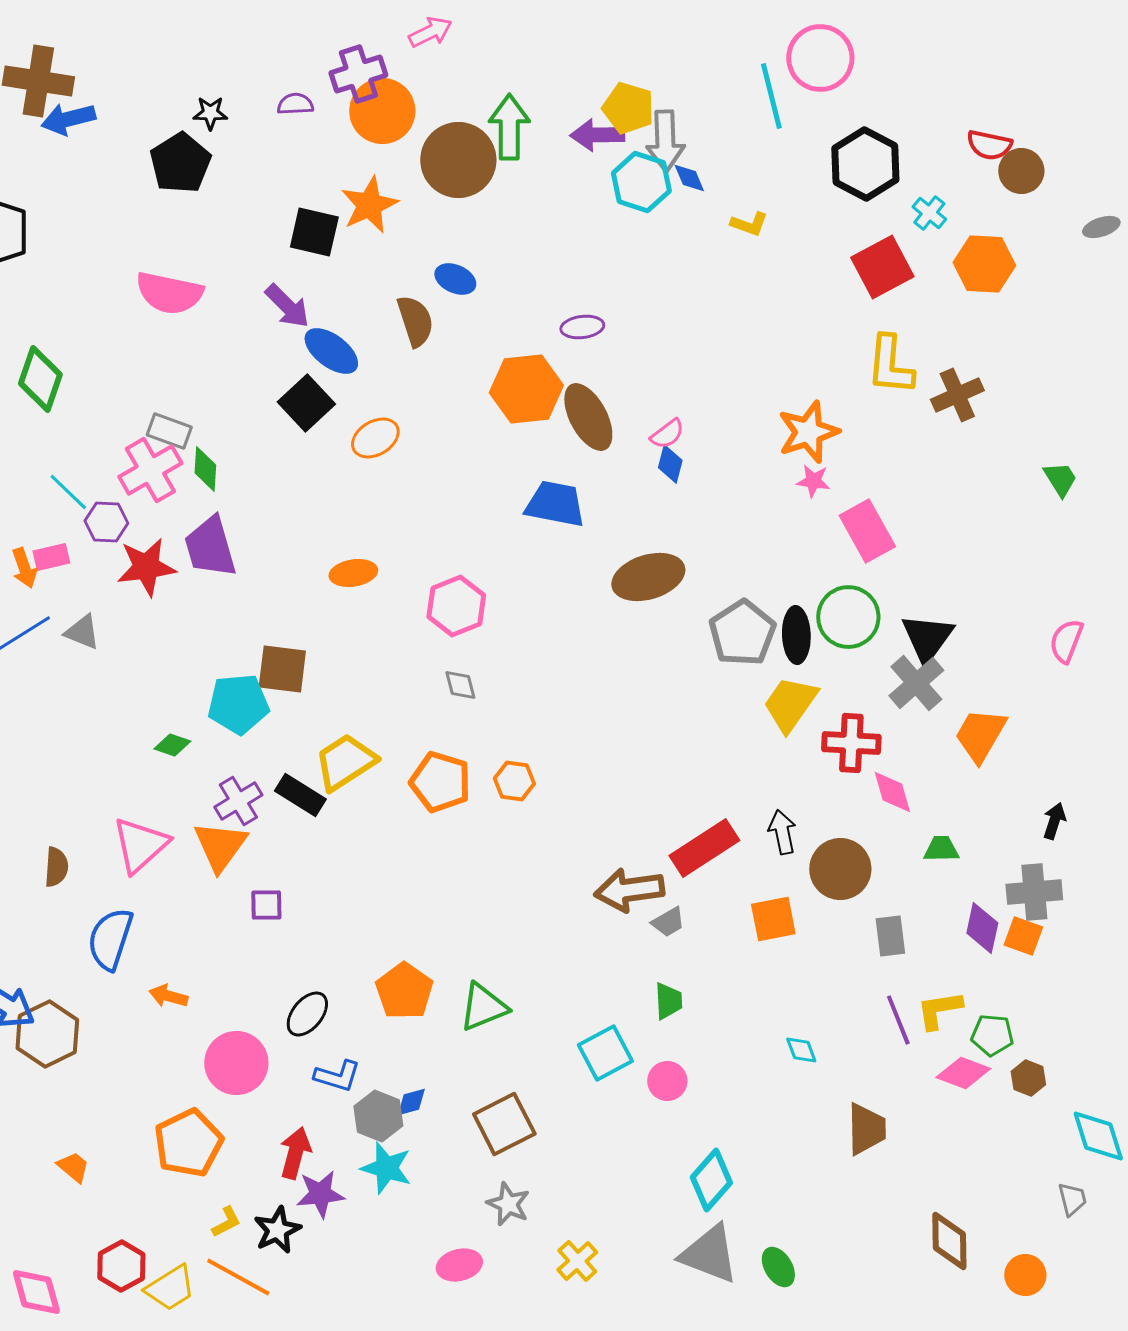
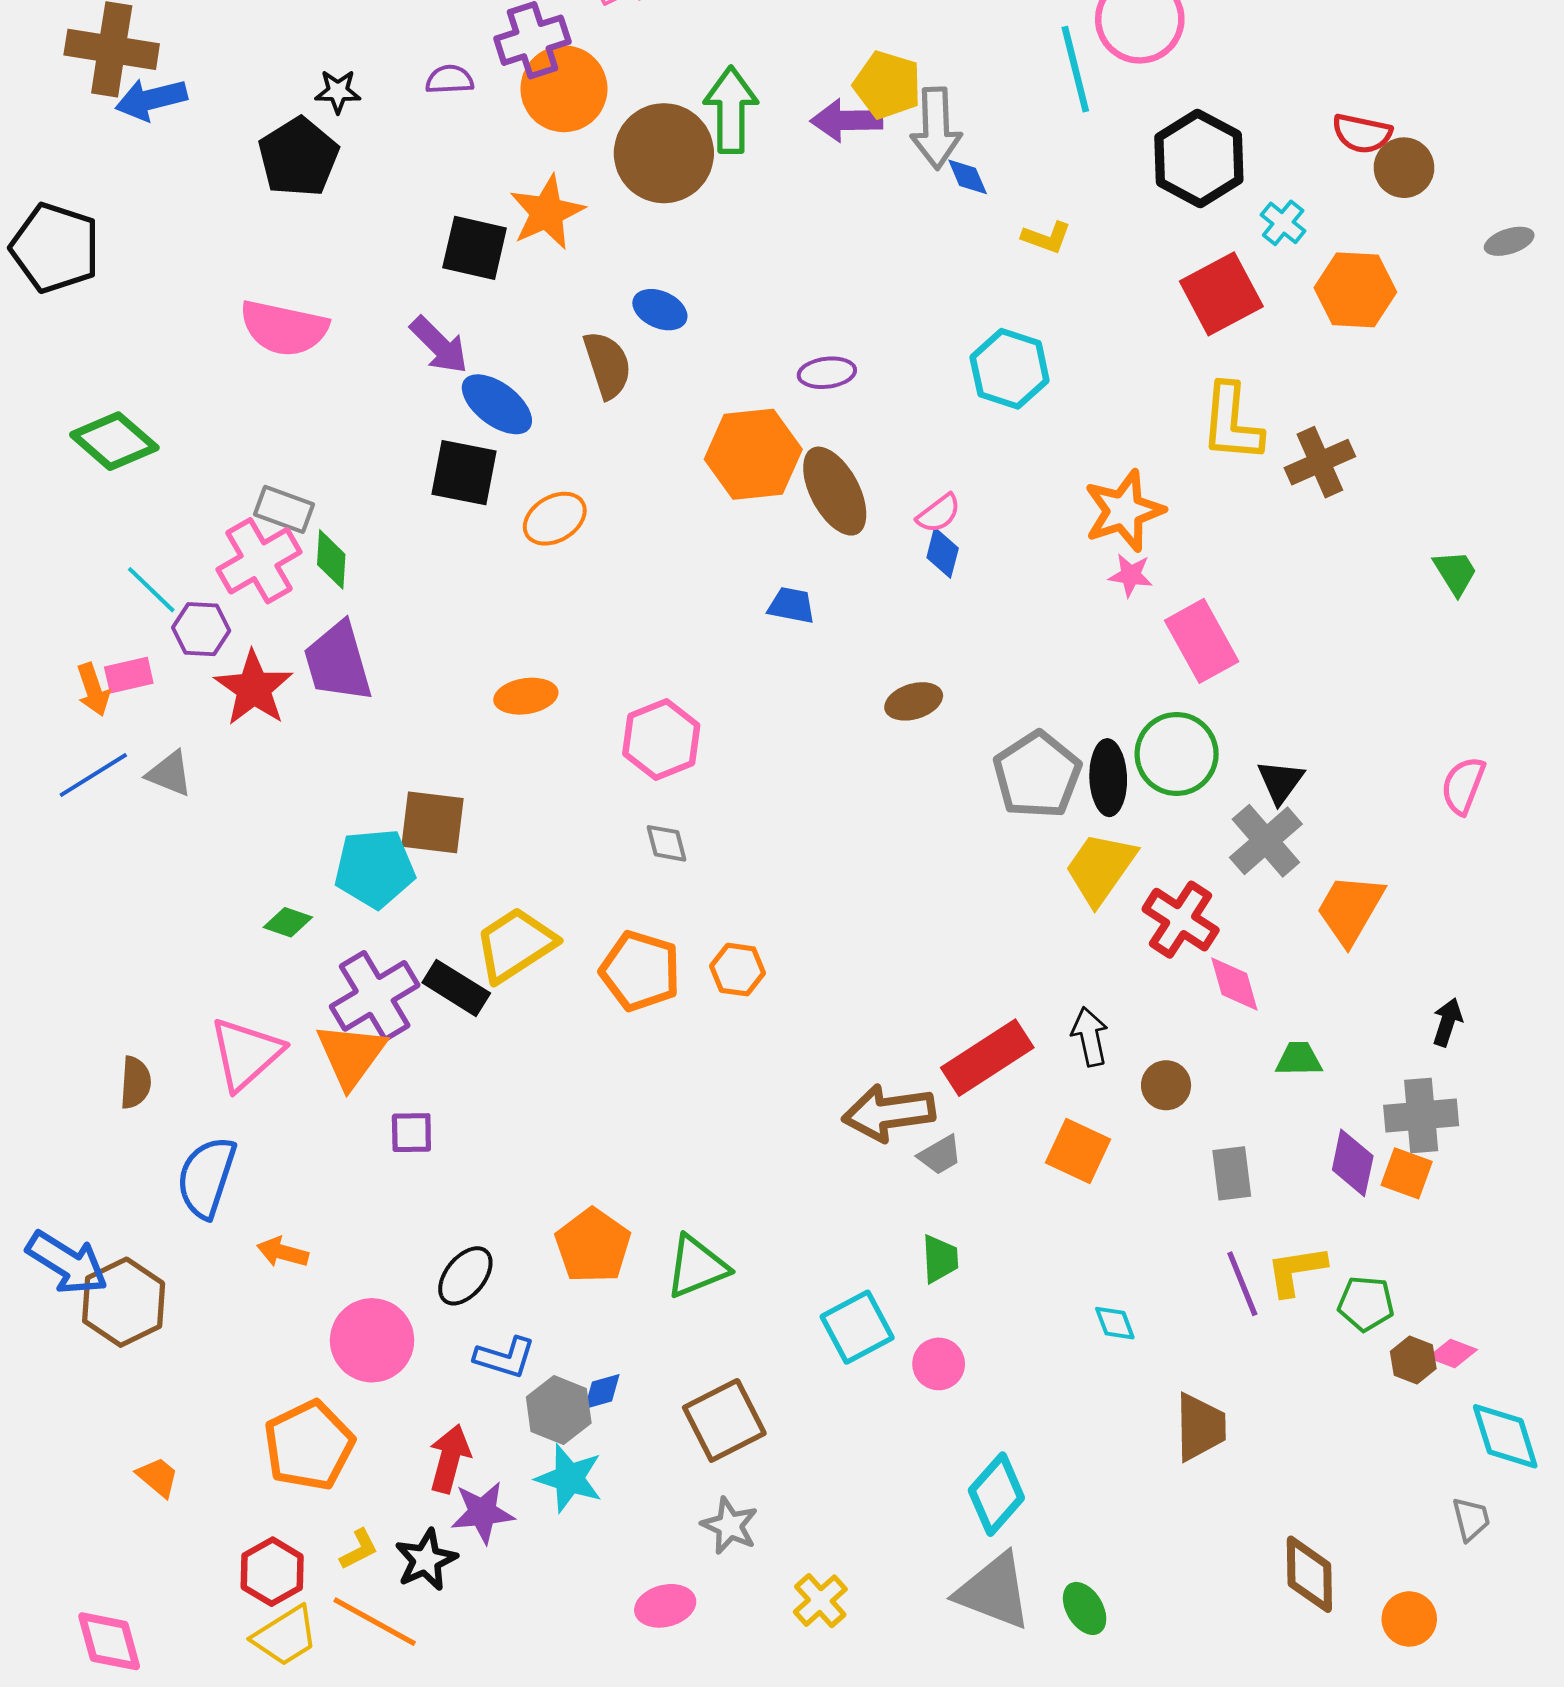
cyan hexagon: (641, 182) -> (1010, 369), moved
green diamond: (40, 379) -> (114, 441), turned -68
black square: (306, 403) -> (464, 473), turned -36
blue trapezoid: (555, 504) -> (791, 605), size x0.6
red star: (146, 567) -> (254, 688), turned -30
brown ellipse: (648, 577) -> (914, 701), size x0.6
black triangle: (927, 638) -> (1280, 782), size x0.7
red cross: (851, 743) -> (1181, 920), turned 30
purple cross: (238, 801) -> (375, 996), size x1.4
brown circle: (840, 869) -> (1166, 1085), size x0.6
orange square: (773, 919) -> (1078, 1151), turned 36
pink diamond: (963, 1073) -> (1453, 1353), moved, size x0.7
red hexagon: (121, 1266) -> (272, 1572), moved

